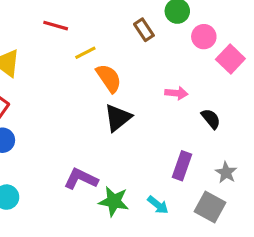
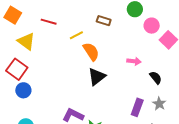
red line: (56, 26) -> (49, 22), moved
brown rectangle: (144, 30) -> (104, 21), moved, turned -40
gray star: (226, 173) -> (159, 104), moved

